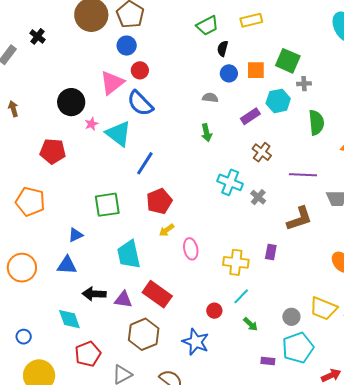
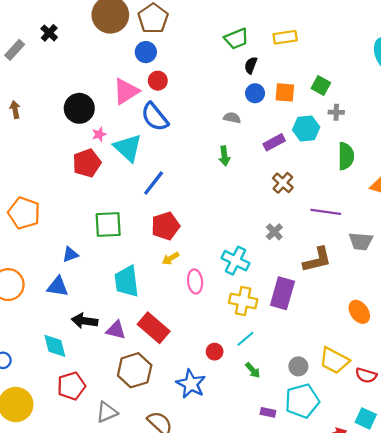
green square: (288, 61) -> (321, 86), size x0.7
red pentagon: (53, 151) -> (87, 163), moved, turned -30
cyan cross: (230, 182) -> (235, 261), moved
purple rectangle: (271, 252) -> (282, 293), size x1.8

